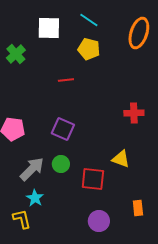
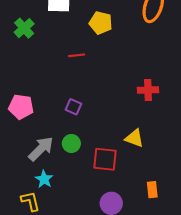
purple square: (63, 129) -> (73, 107), size x0.7

